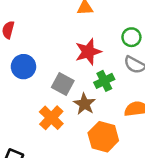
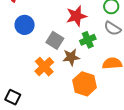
brown star: (84, 104) -> (71, 57), turned 30

